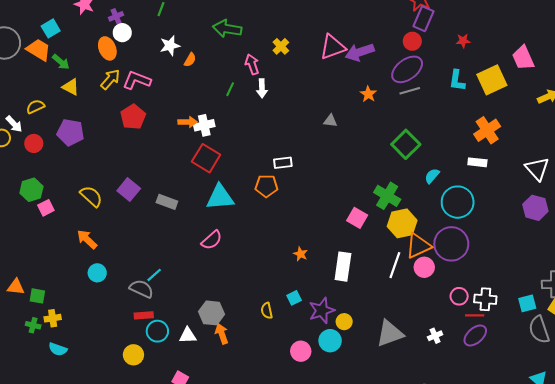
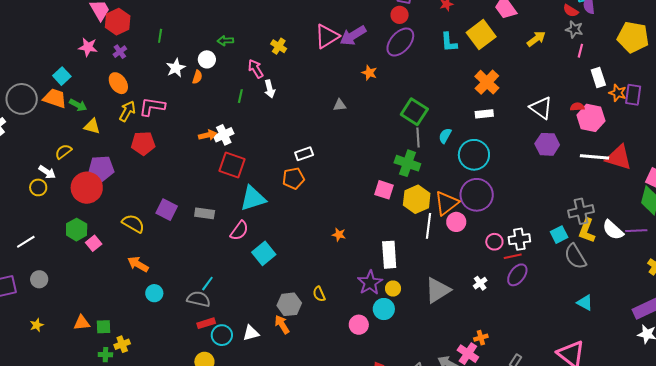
green arrow: (227, 29) -> (225, 41), size x0.6
white circle: (122, 33) -> (207, 59), moved
gray line: (410, 91) -> (418, 137), moved, turned -66
red pentagon: (133, 117) -> (143, 143), moved, turned -30
red circle: (34, 143) -> (87, 188), moved, size x1.8
yellow hexagon: (402, 223) -> (417, 199), moved
pink semicircle: (212, 240) -> (239, 231), moved
white rectangle: (343, 267) -> (389, 255), moved
cyan square: (294, 298) -> (264, 253), moved, size x1.6
gray hexagon: (212, 313) -> (289, 304), moved

